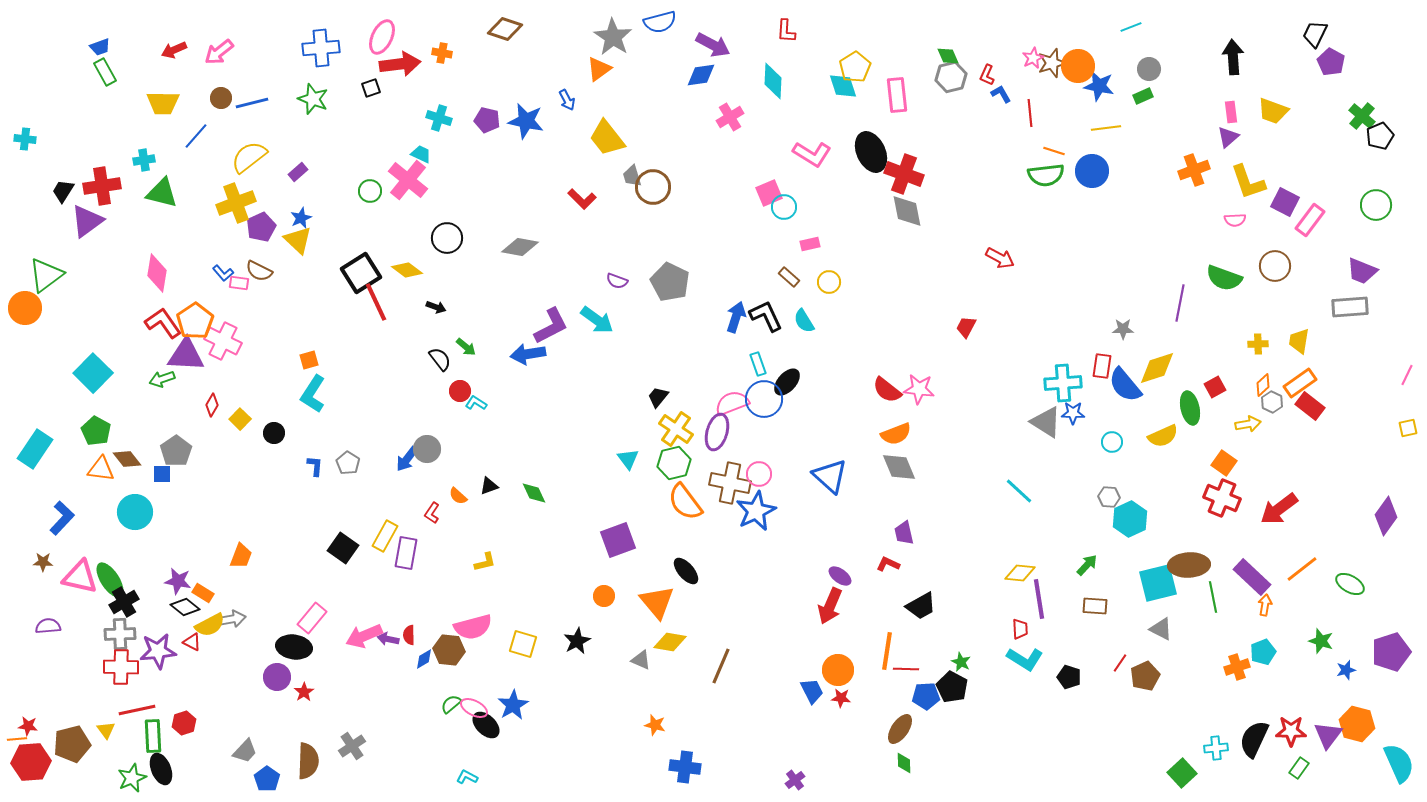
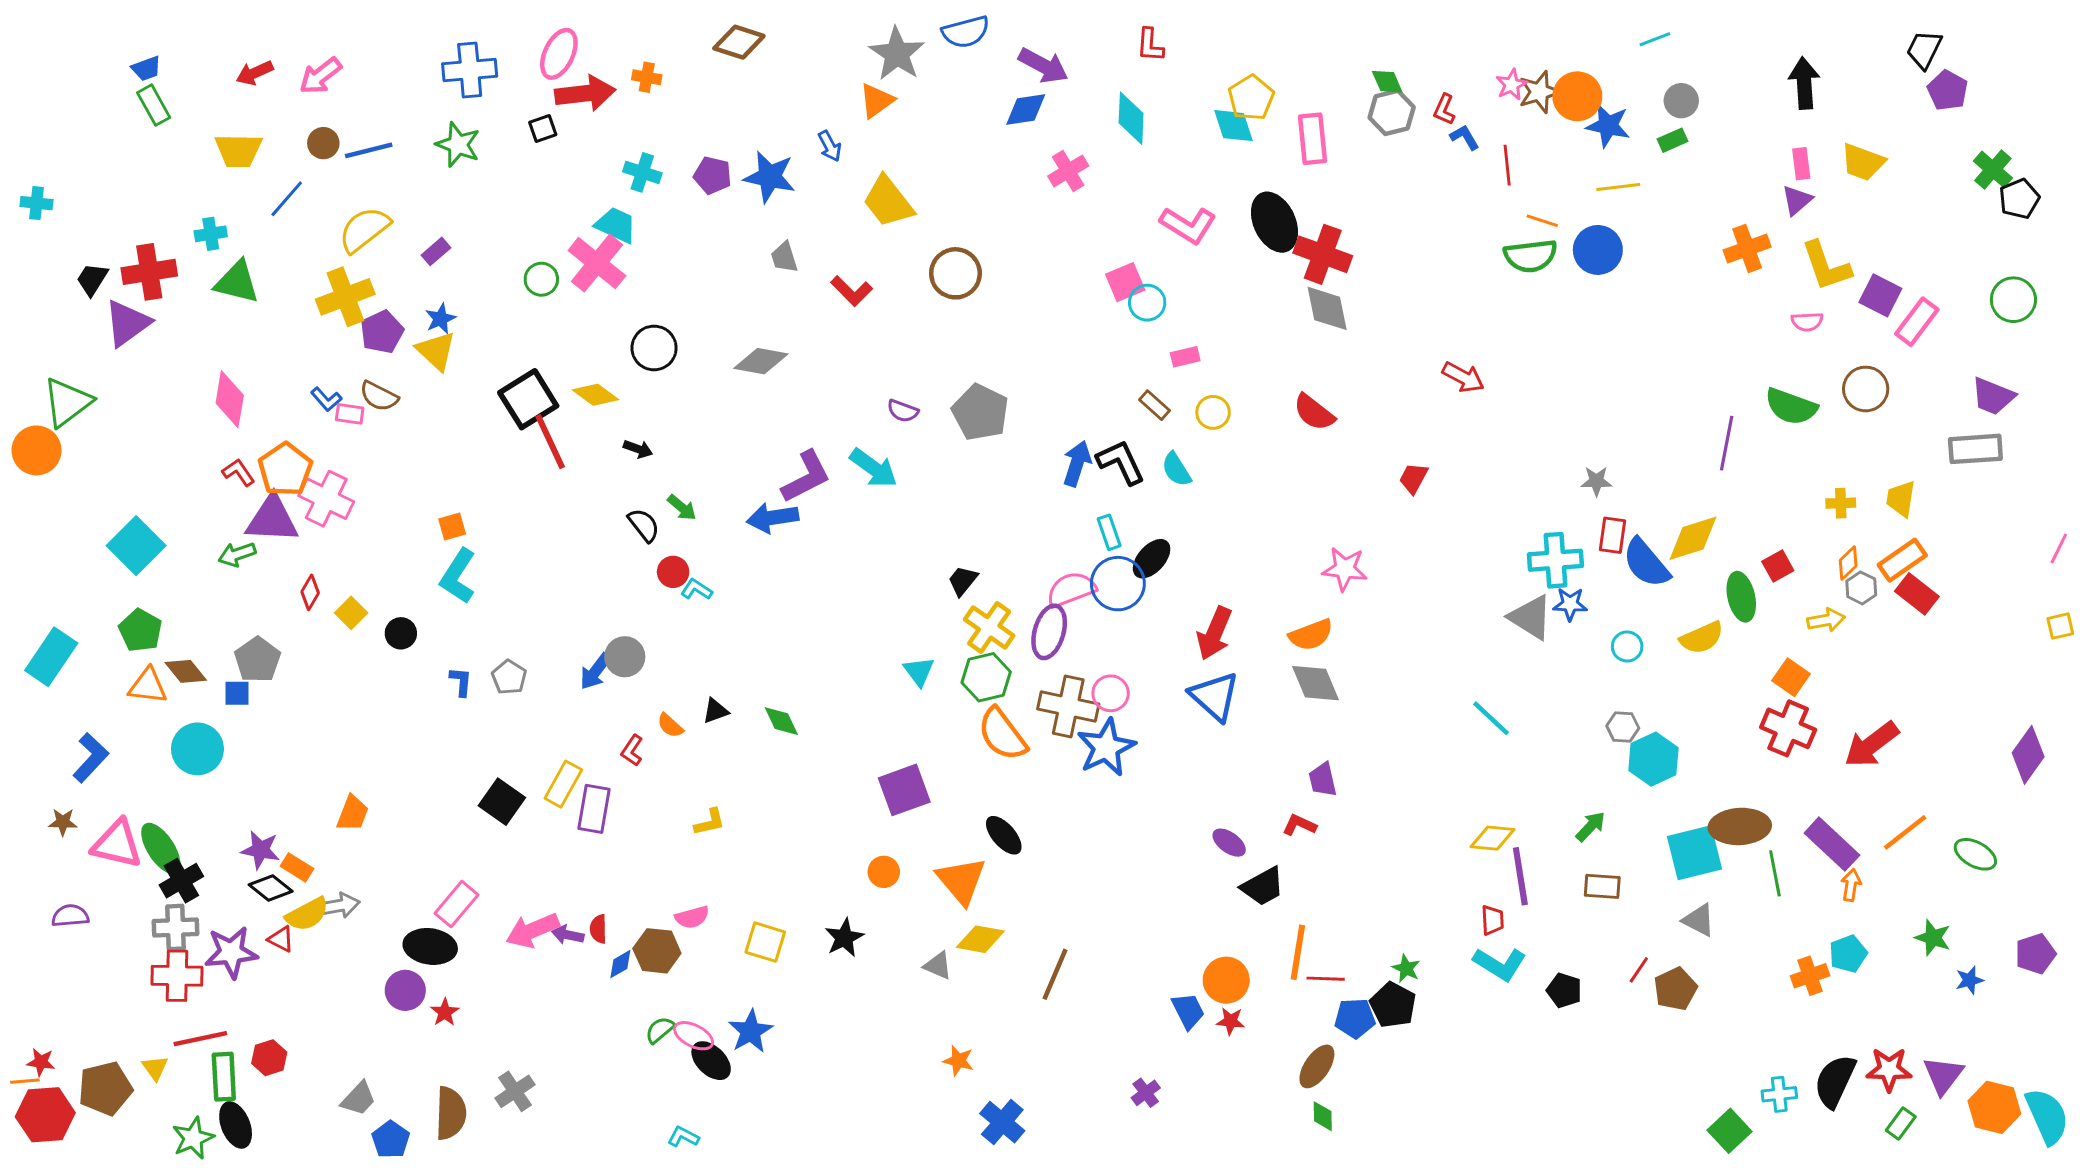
cyan trapezoid: (421, 154) -> (616, 225), size x1.4
gray trapezoid: (632, 176) -> (784, 257), moved
red L-shape: (163, 323) -> (238, 472), size x0.6
gray star: (1123, 329) -> (1596, 481), moved
red semicircle: (887, 390) -> (1314, 412), moved
red arrow: (830, 606) -> (1214, 633), moved
black trapezoid: (921, 606) -> (1263, 886), moved
pink semicircle: (473, 627) -> (692, 917), size x0.6
purple pentagon: (1391, 652) -> (2035, 954), size x0.7
orange hexagon: (1357, 724) -> (1994, 1107), moved
blue cross: (685, 767) -> (1002, 1122), turned 32
purple cross: (795, 780) -> (1146, 1093), moved

